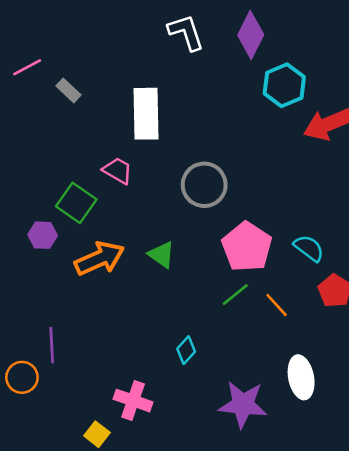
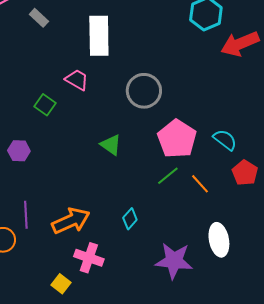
green square: (76, 203) -> (45, 105), size x0.7
purple hexagon: (43, 235) -> (19, 151), moved
orange arrow: (100, 258) -> (71, 221), moved

